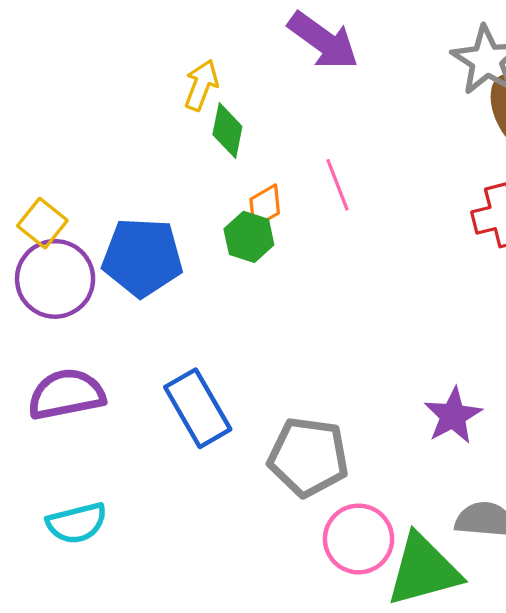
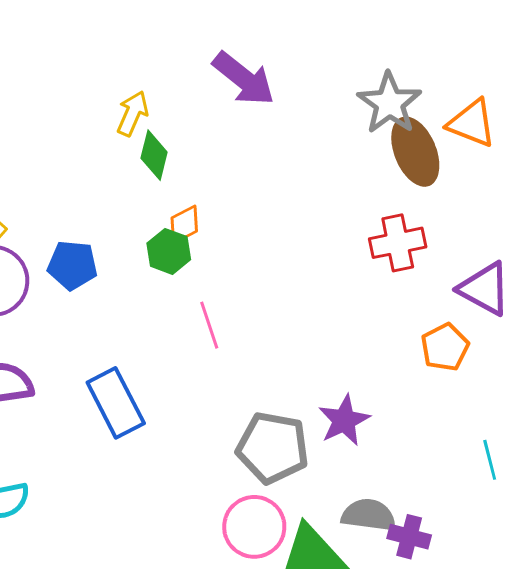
pink line: (338, 185) -> (209, 325), moved
blue pentagon: (142, 257) -> (72, 265), size x0.7
gray pentagon: (308, 457) -> (273, 448), moved

